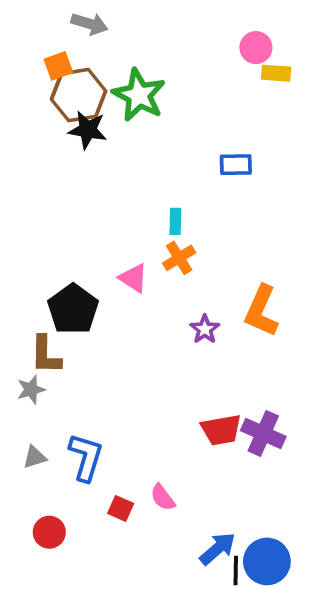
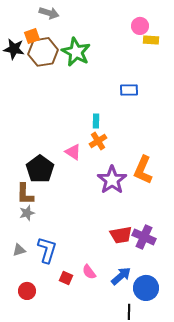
black star: (88, 130) -> (14, 49), moved
purple star: (205, 329) -> (112, 180), size x1.8
gray star: (31, 390) -> (27, 213), moved
blue arrow: (218, 549) -> (121, 276), moved
blue circle: (267, 561) -> (146, 288), moved

